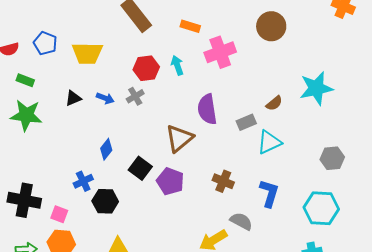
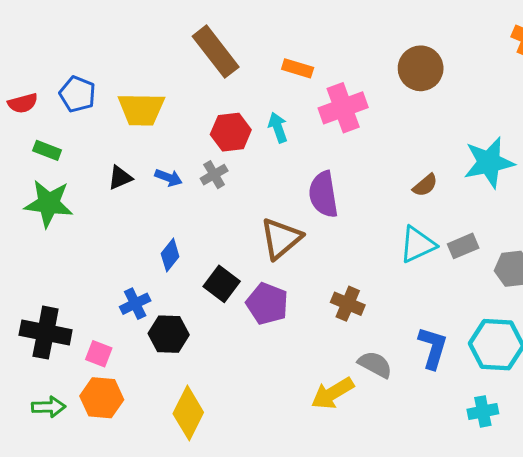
gray rectangle: (246, 122) -> (463, 246), moved
blue L-shape: (269, 193) -> (433, 348), moved

